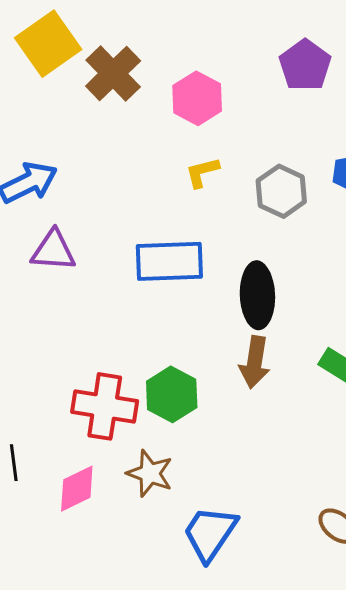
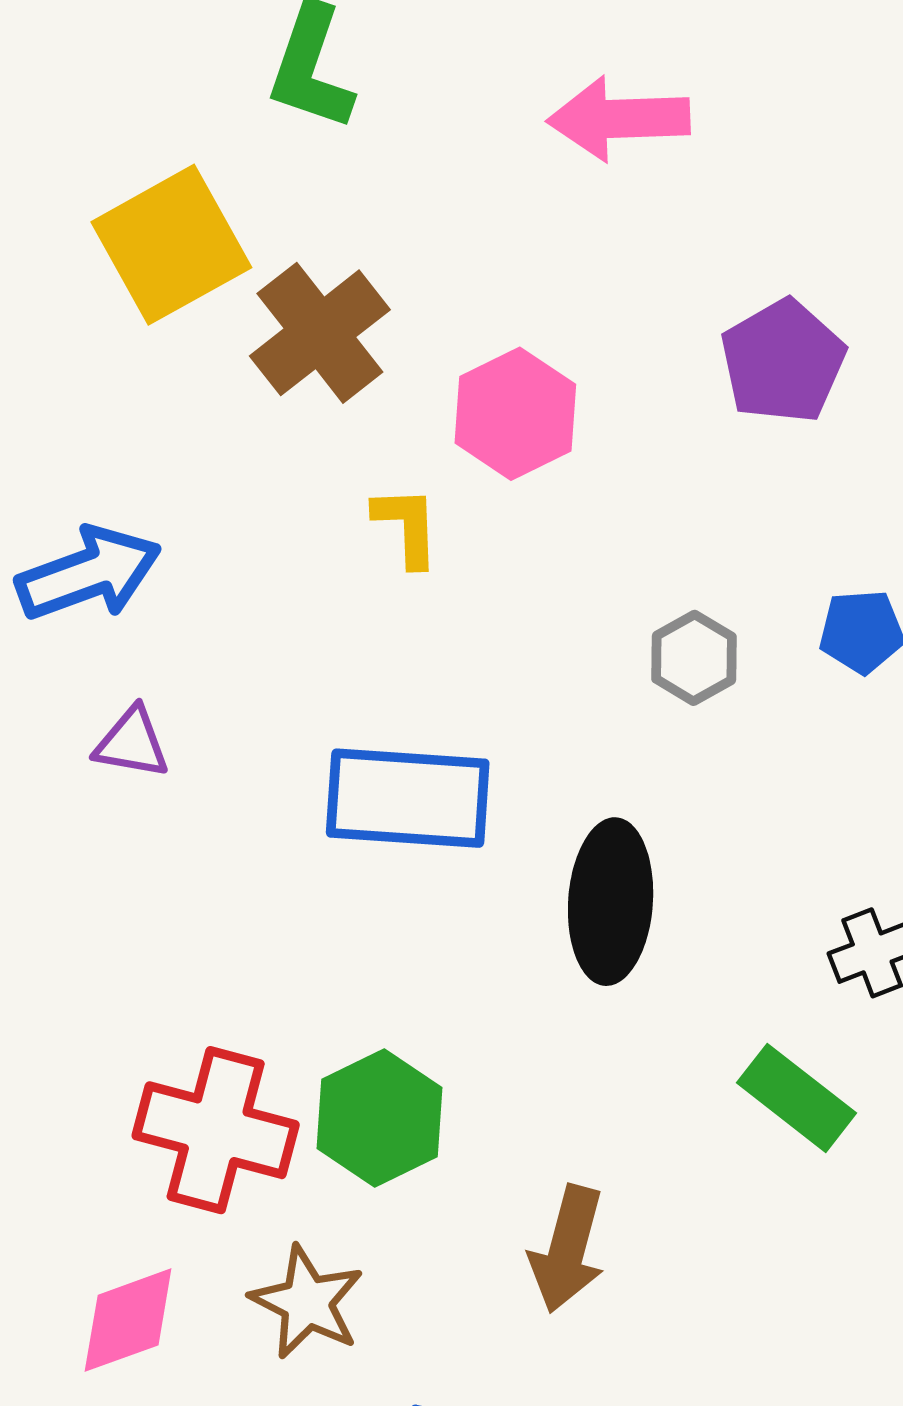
yellow L-shape: (202, 172) -> (407, 526), moved, turned 96
gray hexagon: (281, 191) -> (694, 658), size x0.7
purple triangle: (53, 251) -> (132, 743), size x0.7
brown arrow: (255, 362) -> (567, 1249), moved

